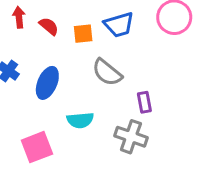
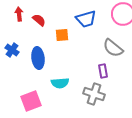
orange square: (83, 34) -> (62, 35), moved
gray semicircle: (107, 72) -> (113, 48), moved
blue ellipse: (47, 83) -> (38, 58), turned -30

